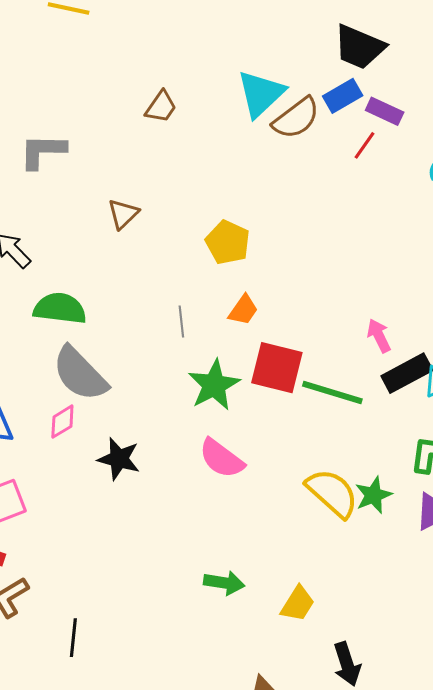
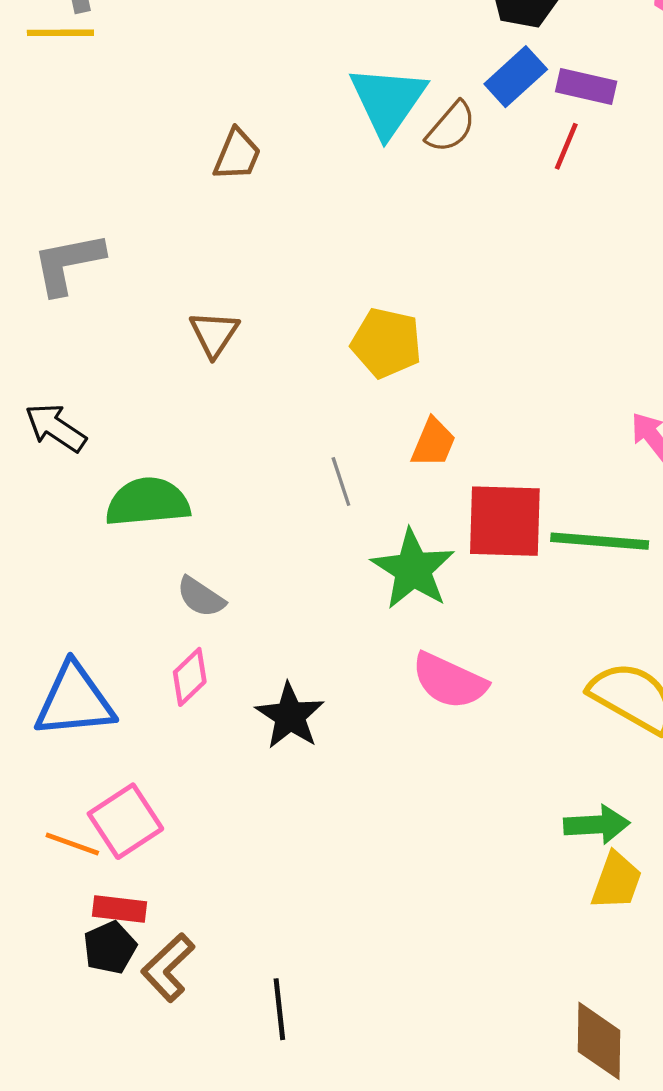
brown semicircle: (296, 118) -> (451, 127), size x0.7
gray semicircle: (80, 374) -> (201, 597), size x0.5
black star: (119, 459) -> (290, 716), turned 30
green arrow: (224, 583) -> (597, 825), moved

